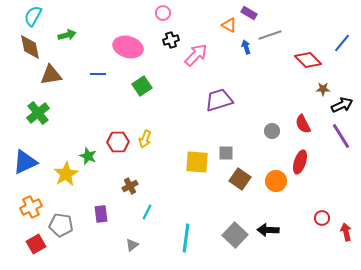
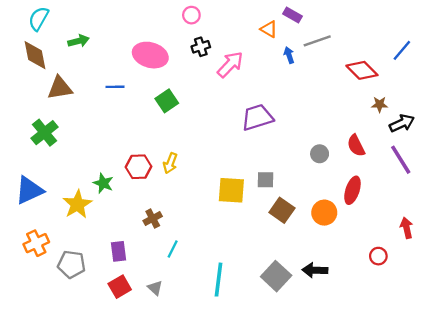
red arrow: (346, 232) -> (407, 228), moved
red square: (36, 244) -> (120, 287), moved
gray triangle: (132, 245) -> (155, 288), turned -40

